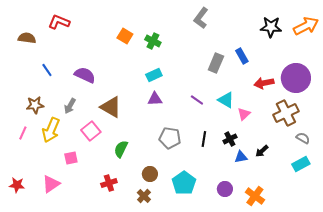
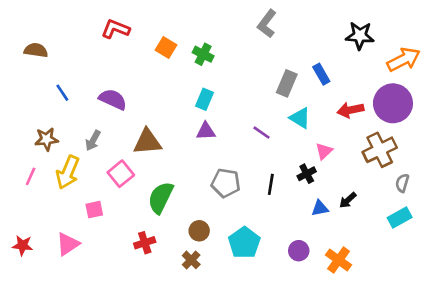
red L-shape: (59, 22) -> (116, 29), moved
orange arrow: (306, 26) -> (404, 60), moved
cyan rectangle: (154, 75) -> (204, 99), turned -42
cyan triangle: (226, 100) -> (300, 118), moved
brown triangle: (111, 107) -> (147, 142), turned -35
gray semicircle: (303, 138) -> (402, 183), turned -104
black cross: (230, 139) -> (307, 174), moved
green semicircle: (121, 149) -> (161, 198), size x1.4

